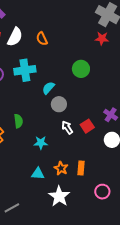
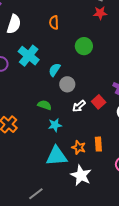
orange semicircle: (42, 39) -> (54, 22), moved, turned 32
cyan cross: (25, 70) -> (29, 56), turned -35
green semicircle: (18, 121) -> (45, 105), moved, turned -56
white arrow: (67, 127) -> (79, 106), turned -88
cyan triangle: (38, 174) -> (57, 156), size x1.6

